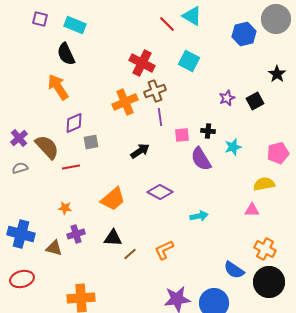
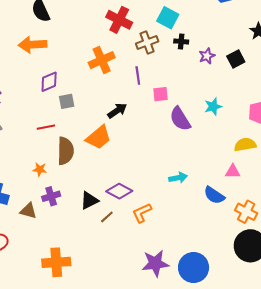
orange arrow: (58, 87) -> (33, 45), turned -60
brown cross: (155, 91) -> (147, 42), moved
black cross: (208, 131) -> (181, 41), moved
brown semicircle: (47, 147) -> (66, 151), moved, turned 44
purple diamond: (160, 192) -> (119, 191), moved
orange trapezoid: (113, 199) -> (99, 137), moved
black triangle: (113, 238) -> (89, 200), turned -30
blue semicircle: (234, 270) -> (214, 195), moved

